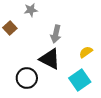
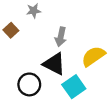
yellow semicircle: (86, 52) -> (93, 56), size x1.6
cyan square: (80, 80) -> (74, 87), moved

